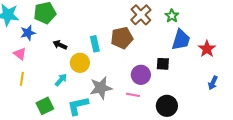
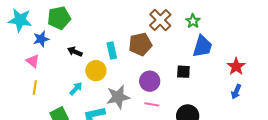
red star: (207, 49) -> (236, 66), moved
purple circle: (141, 75) -> (150, 81), moved

